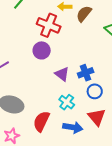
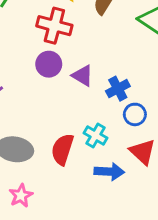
purple triangle: (62, 74) -> (83, 76), moved
red semicircle: (41, 121) -> (62, 149), moved

